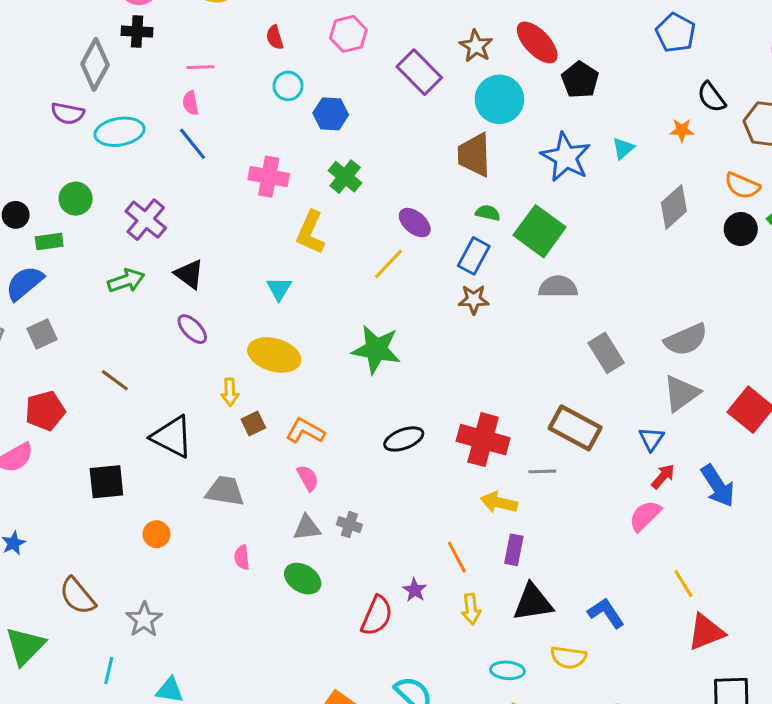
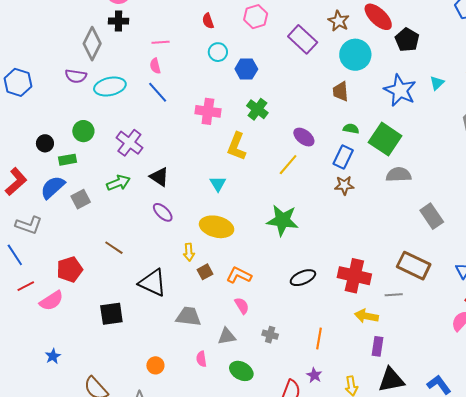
brown trapezoid: (474, 155) -> (341, 91), size x0.7
gray square: (42, 334) -> (81, 199), moved
gray triangle: (307, 528) -> (227, 336), moved
orange circle: (156, 534) -> (155, 365), moved
orange line: (457, 557) -> (319, 339), moved, turned 40

